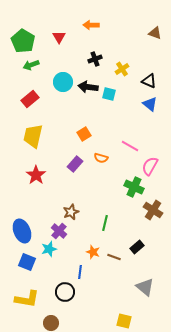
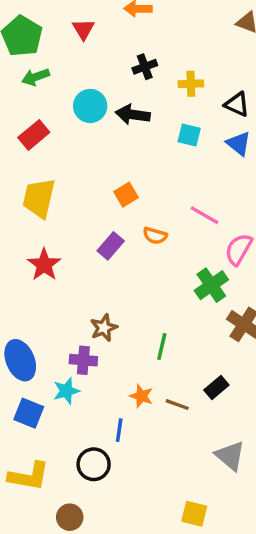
yellow cross: (122, 69) -> (191, 84), turned 32
cyan square: (109, 94) -> (189, 135), moved
green cross: (134, 187) -> (211, 285), turned 30
purple cross: (59, 231) -> (83, 360), turned -35

